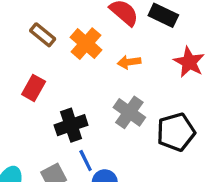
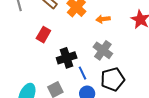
black pentagon: (176, 132) -> (113, 79), moved
blue line: (86, 160) -> (83, 73), moved

